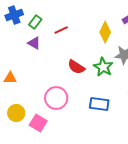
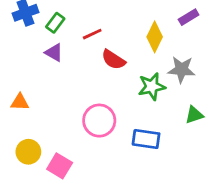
red semicircle: (76, 67) -> (113, 60), moved
green star: (103, 67) -> (152, 87), turned 30
pink circle: (56, 98) -> (99, 121), moved

